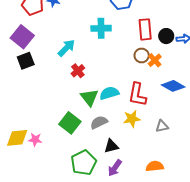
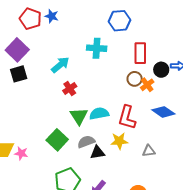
black circle: (166, 36) -> (161, 70), moved
black triangle: (111, 146) -> (97, 153), moved

